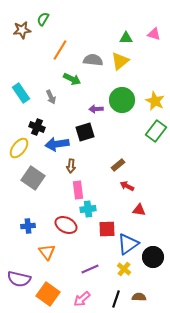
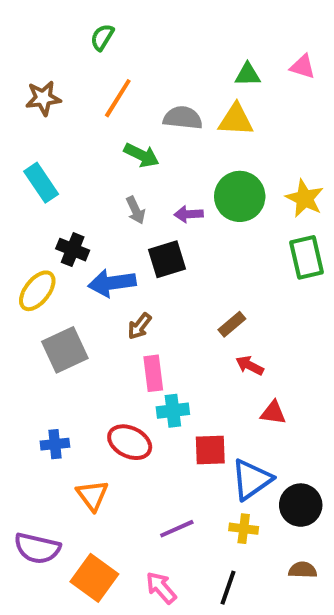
green semicircle: (43, 19) -> (102, 37), moved
brown star: (22, 30) -> (43, 98), moved
yellow triangle: (120, 61) -> (236, 120), turned 42
gray arrow: (51, 97) -> (136, 210), moved
green rectangle: (156, 131) -> (307, 257), turned -50
brown arrow: (71, 166) -> (139, 326), turned 32
gray square: (33, 178) -> (65, 350), turned 30
yellow cross: (124, 269) -> (244, 529), turned -32
brown semicircle: (139, 297) -> (303, 570), moved
pink arrow: (82, 299) -> (161, 588), turned 90

